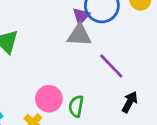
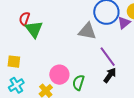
purple triangle: (81, 16) -> (124, 23), moved
black arrow: (130, 102) -> (110, 75), moved

